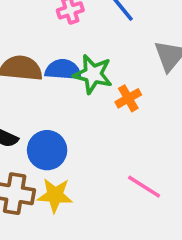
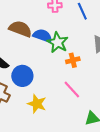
pink line: (144, 187) -> (72, 90), moved
yellow star: (55, 195) -> (37, 104), moved

